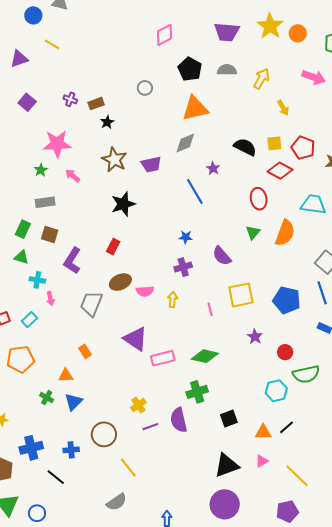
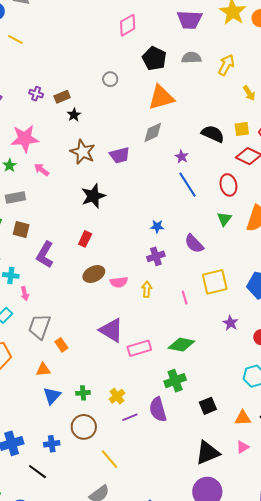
blue line: (195, 192) -> (187, 185), moved
gray trapezoid: (91, 304) -> (39, 327), moved
green cross: (47, 398) -> (83, 393), moved, turned -32

